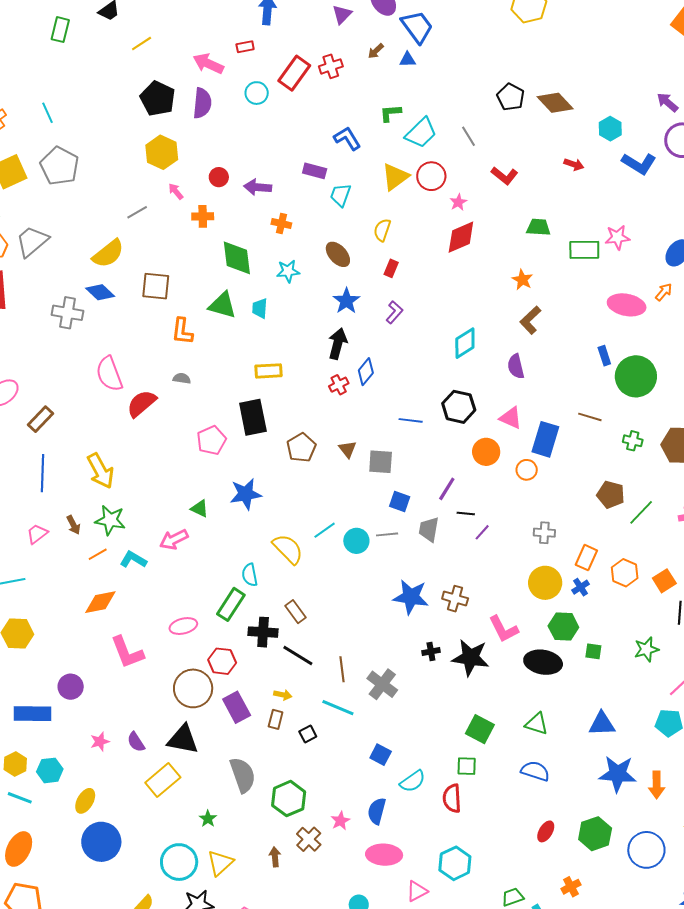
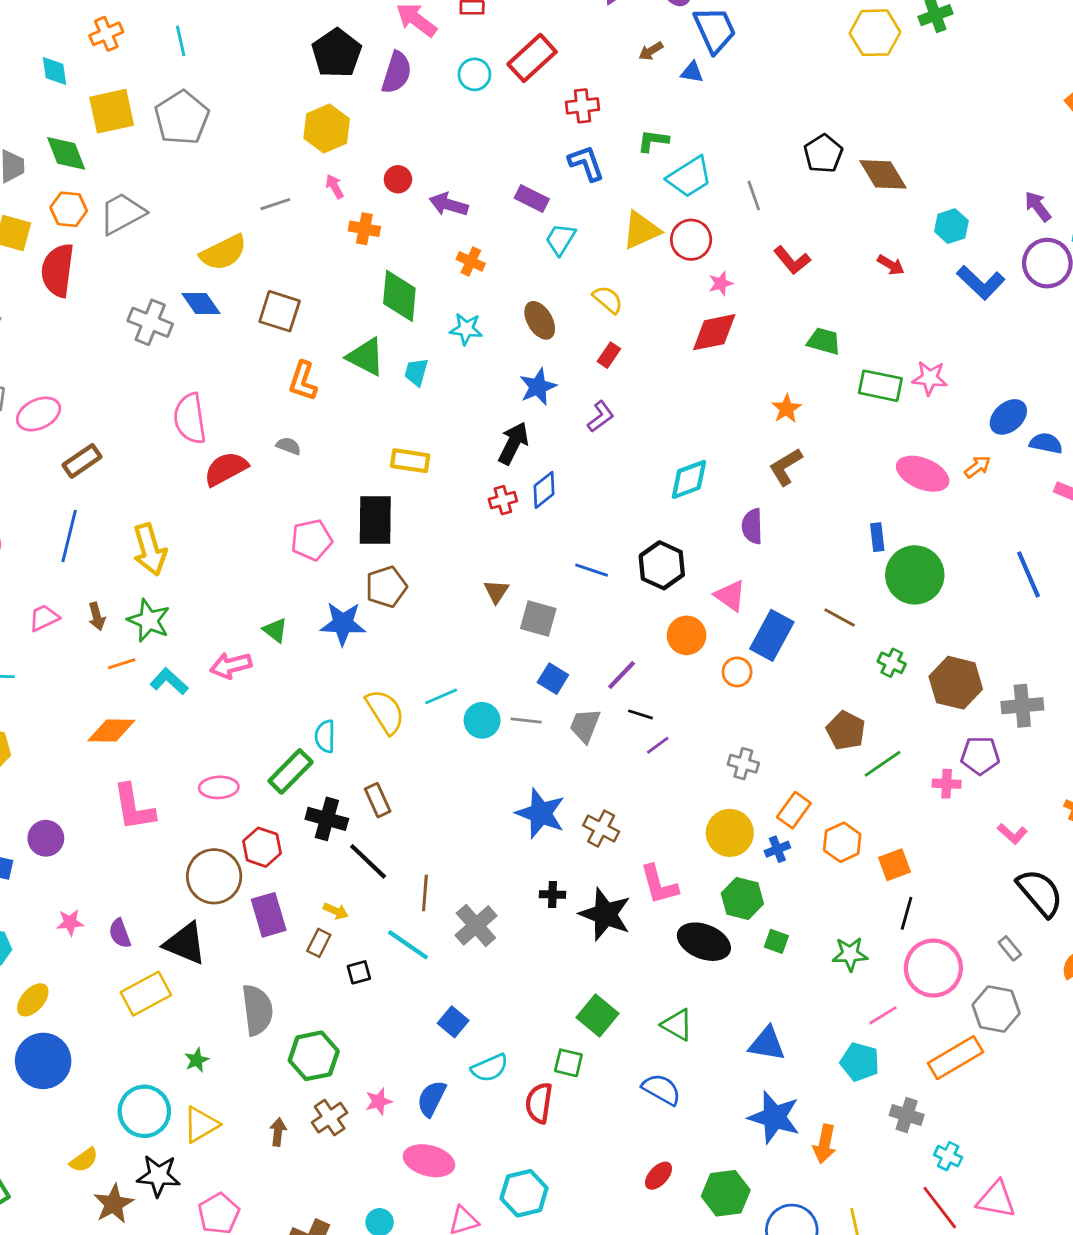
red cross: (331, 66) -> (582, 106), moved
yellow semicircle: (382, 230) -> (608, 300), turned 100
brown pentagon: (301, 448) -> (386, 587), moved

